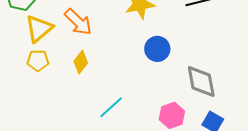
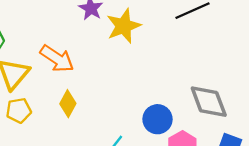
blue circle: (157, 49) -> (157, 119), moved

